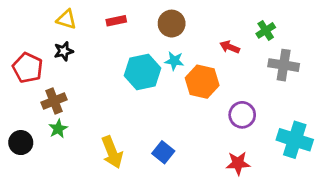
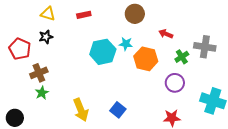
brown circle: (172, 24) -> (135, 14), moved
green cross: (266, 30) -> (182, 57), moved
black circle: (21, 143) -> (15, 118), moved

